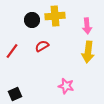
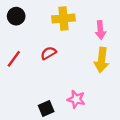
black circle: (32, 20) -> (16, 16), moved
black square: (15, 94) -> (46, 108), moved

